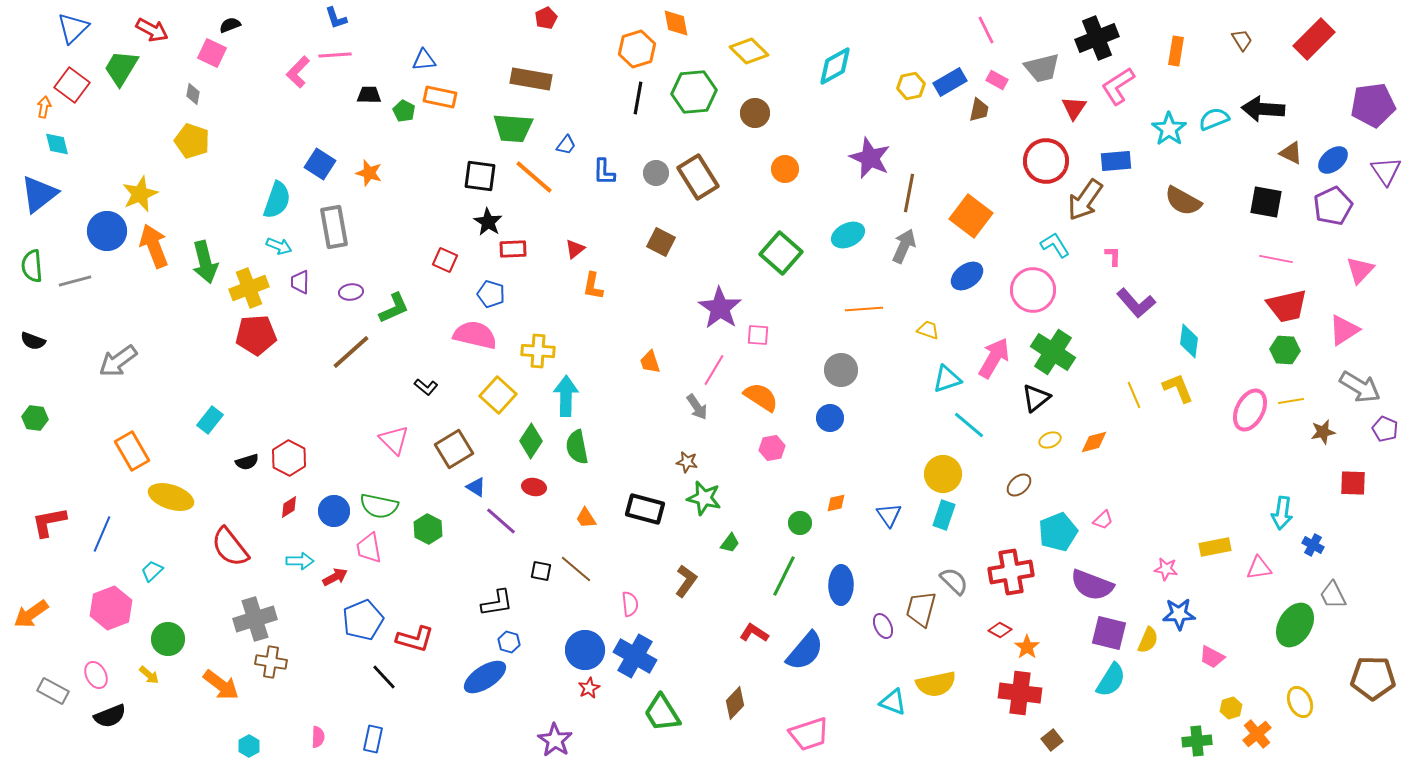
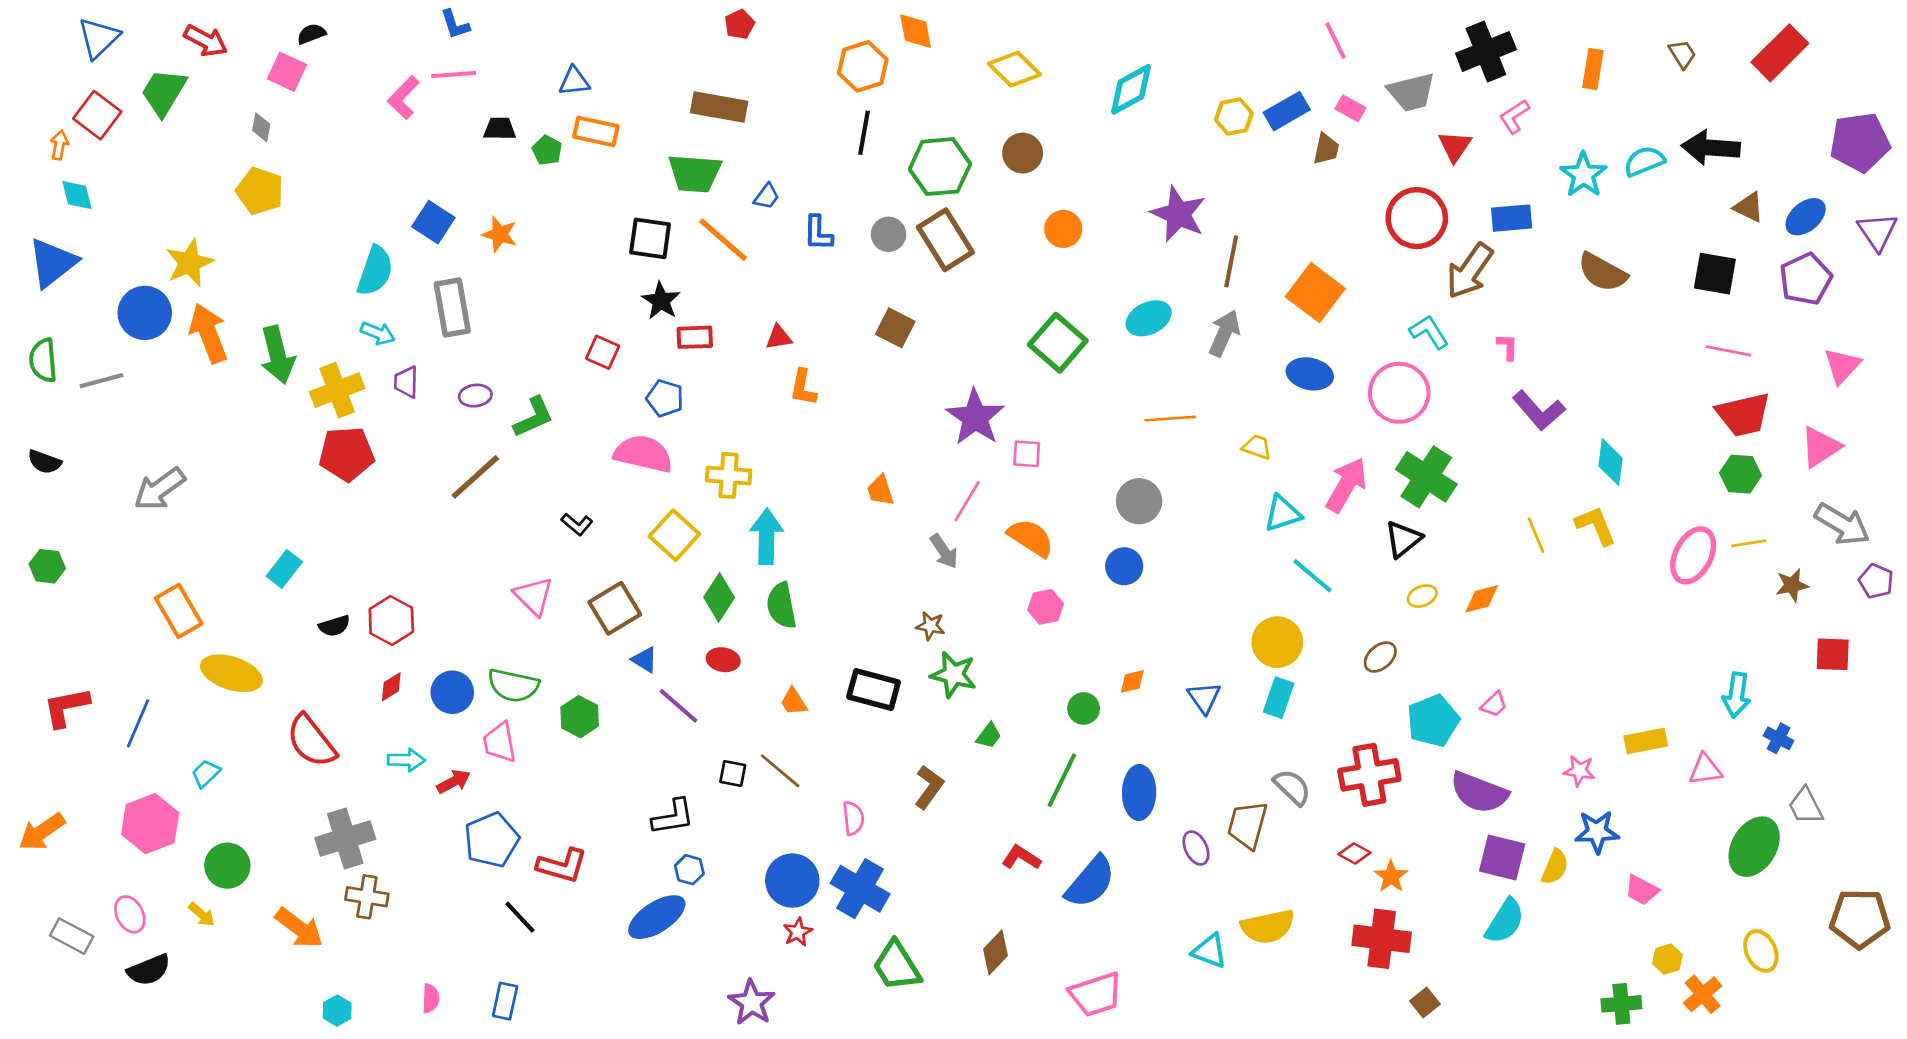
pink L-shape: (1118, 86) -> (1514, 116), size x0.7
green hexagon: (694, 92) -> (940, 167), moved
red triangle: (575, 249) -> (779, 337), turned 30
blue ellipse: (967, 276) -> (1310, 374), turned 48

